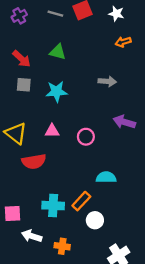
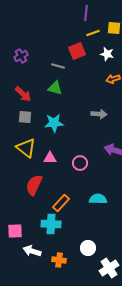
gray line: (55, 14) -> (58, 66), moved
yellow triangle: (16, 133) -> (26, 148), moved
red semicircle: (34, 162) -> (34, 185), turned 125
orange rectangle: (81, 201) -> (61, 203), moved
white circle: (95, 220) -> (88, 248), moved

